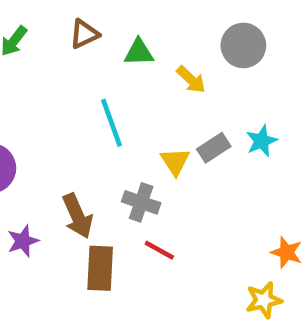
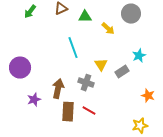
gray rectangle: (214, 148) -> (122, 72), moved
brown arrow: (77, 216) -> (58, 89), turned -144
red line: (159, 250) -> (89, 111), moved
orange star: (287, 252) -> (148, 96), moved

